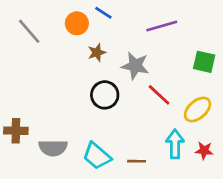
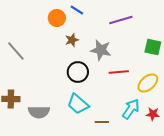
gray line: (29, 31) -> (16, 51), moved
red line: (159, 95) -> (119, 72), turned -48
cyan arrow: (175, 144) -> (131, 109), turned 35
cyan trapezoid: (97, 156) -> (78, 104), moved

